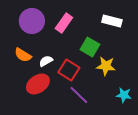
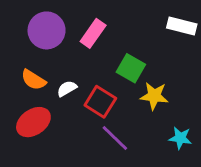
white rectangle: (112, 21) -> (182, 26), moved
red ellipse: (38, 84) -> (33, 122), moved

